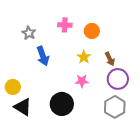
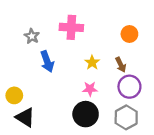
pink cross: (65, 25) -> (71, 27), size x1.5
orange circle: (92, 31) -> (129, 34), moved
black circle: (62, 104) -> (86, 114), moved

